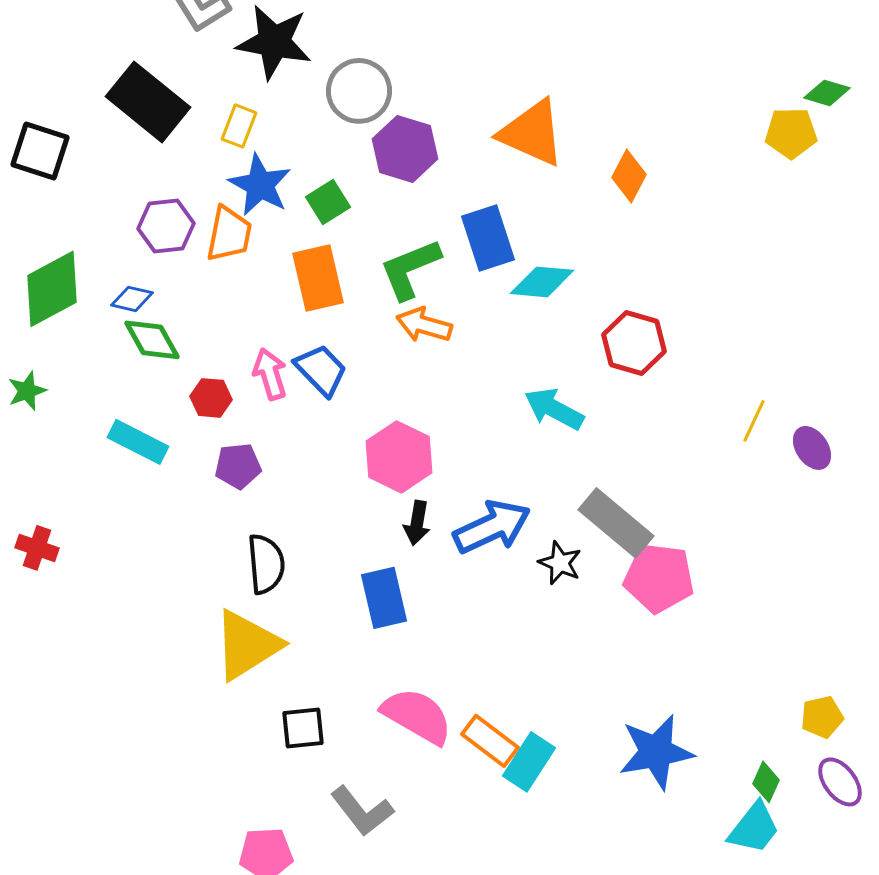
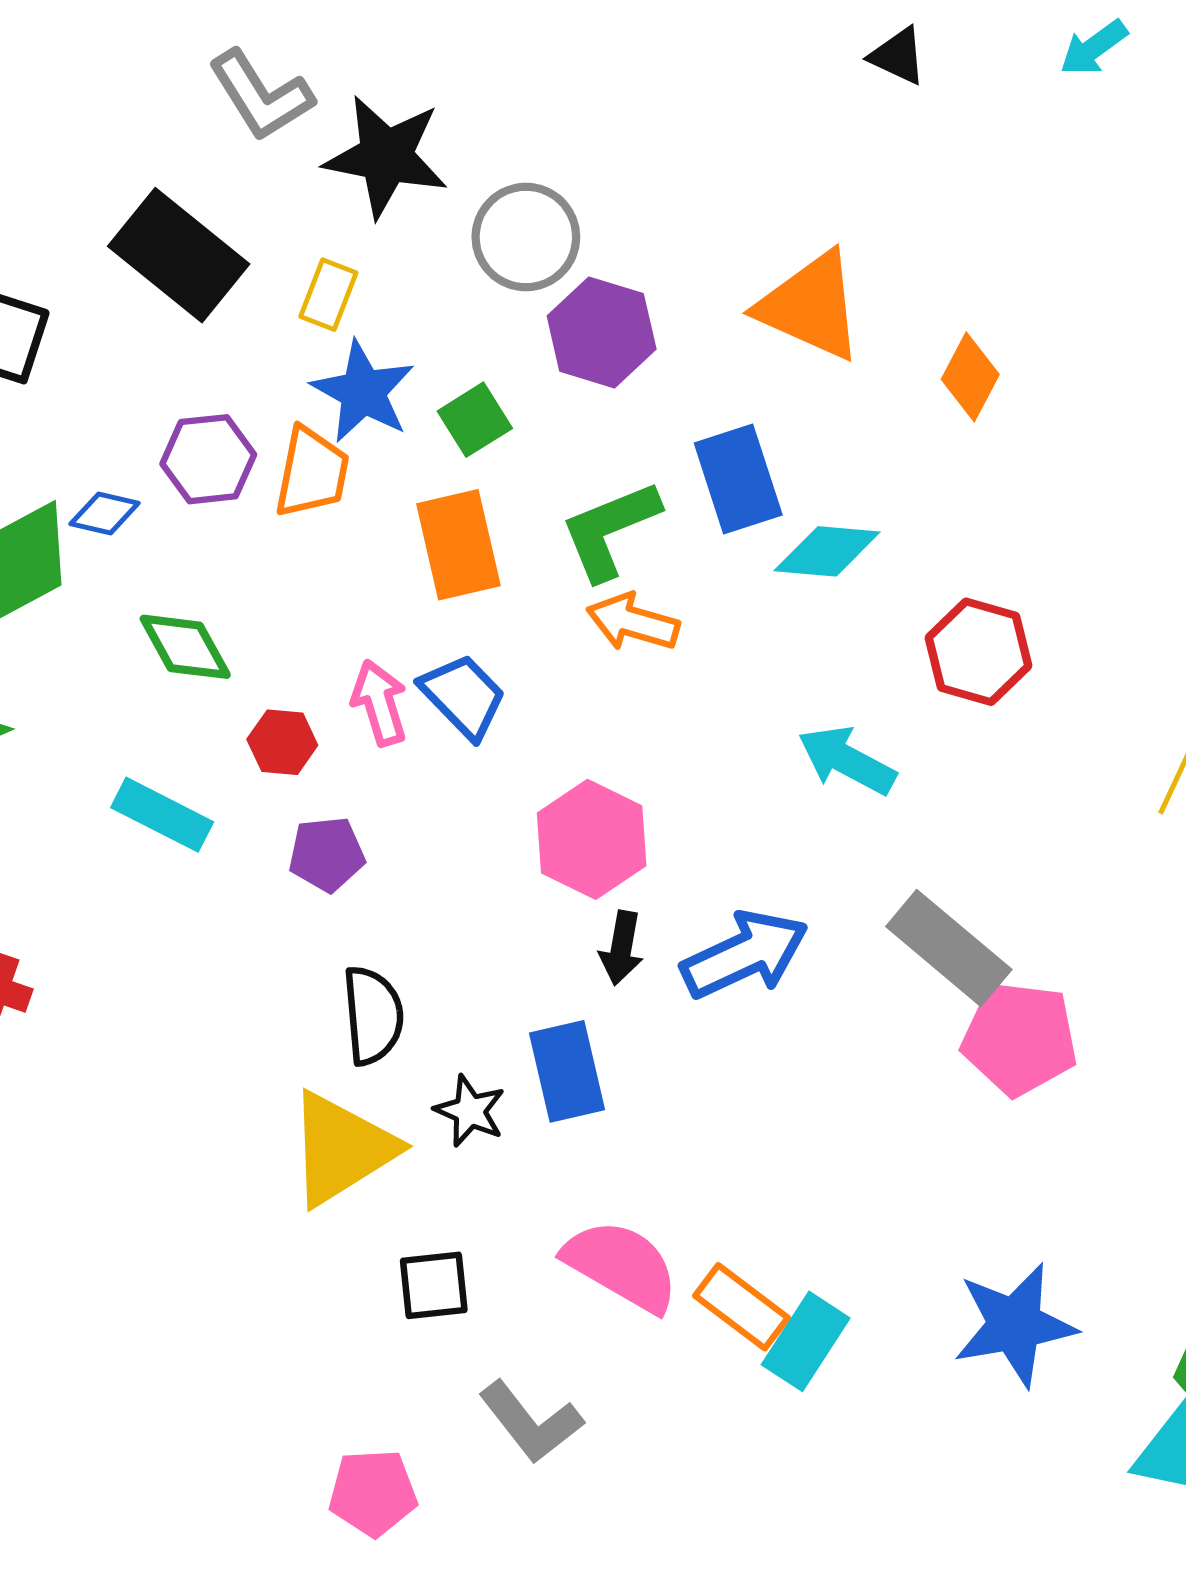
blue diamond: (132, 299) -> (105, 513), moved
black star: (560, 563) -> (470, 1111), moved

